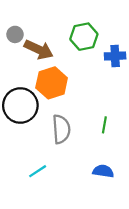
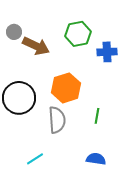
orange hexagon: (52, 83) -> (66, 88), moved

